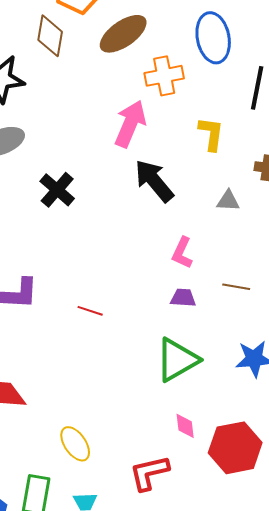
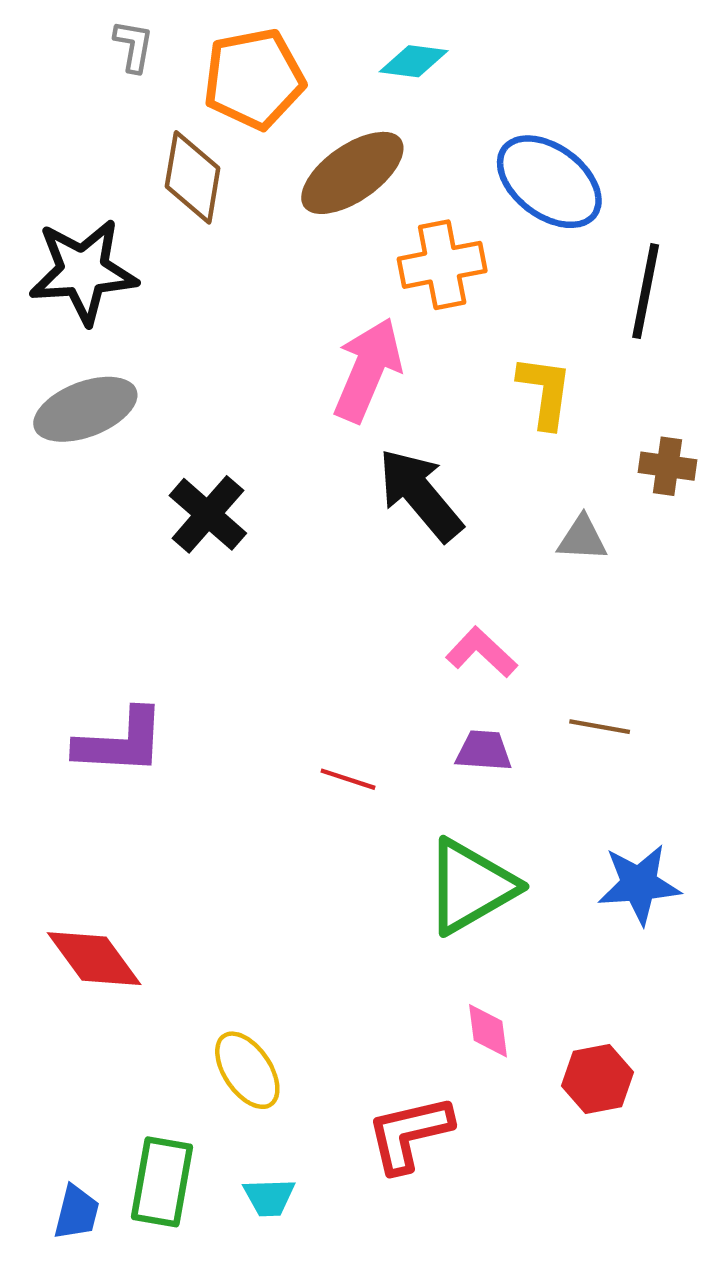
blue ellipse: (213, 38) -> (549, 182), turned -42
pink L-shape: (182, 253) -> (481, 652), turned 108
red line: (90, 311) -> (348, 779), moved
red hexagon: (235, 448) -> (597, 1079), size x0.6

